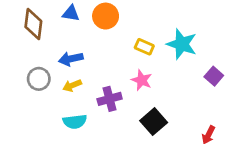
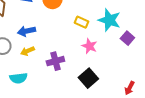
purple square: (214, 76) -> (127, 38), moved
pink star: (142, 80) -> (89, 46), moved
cyan semicircle: (75, 122) -> (18, 78), moved

